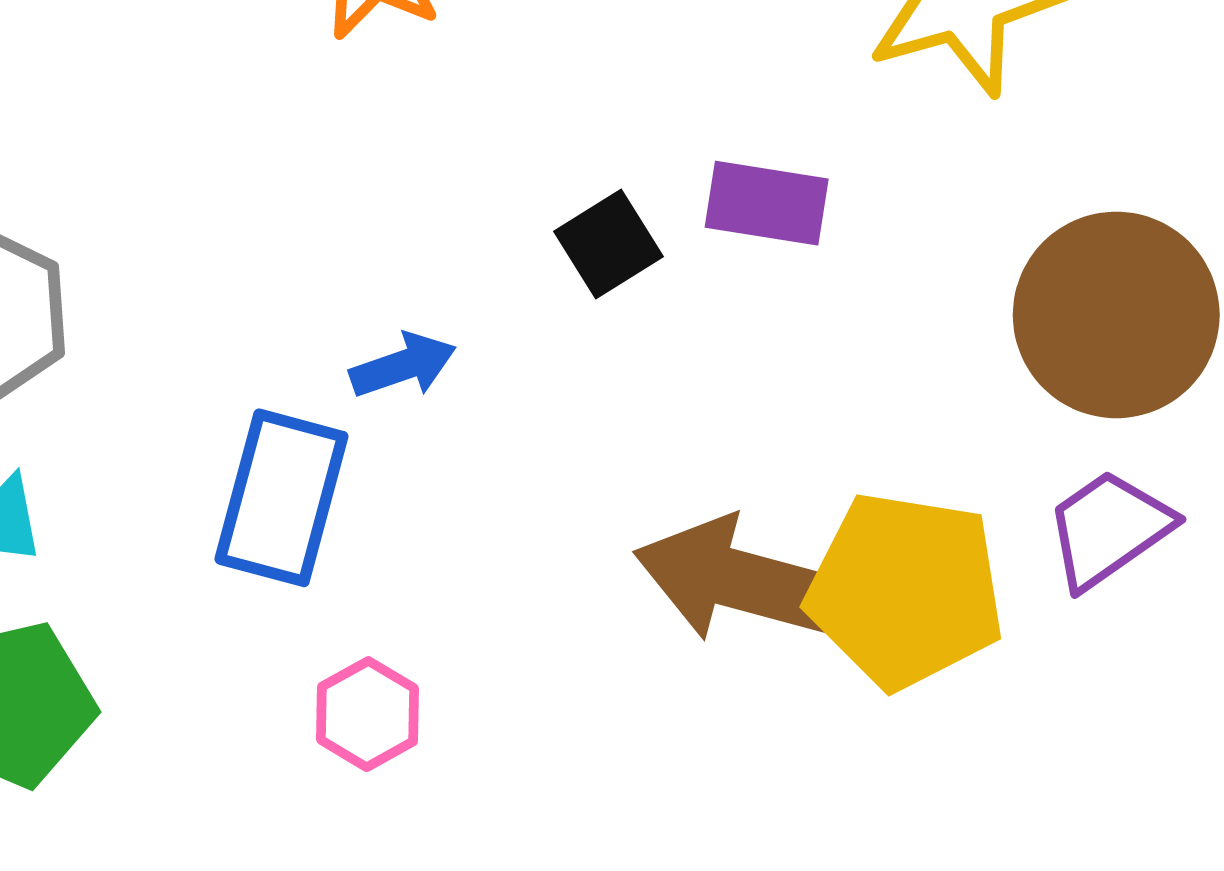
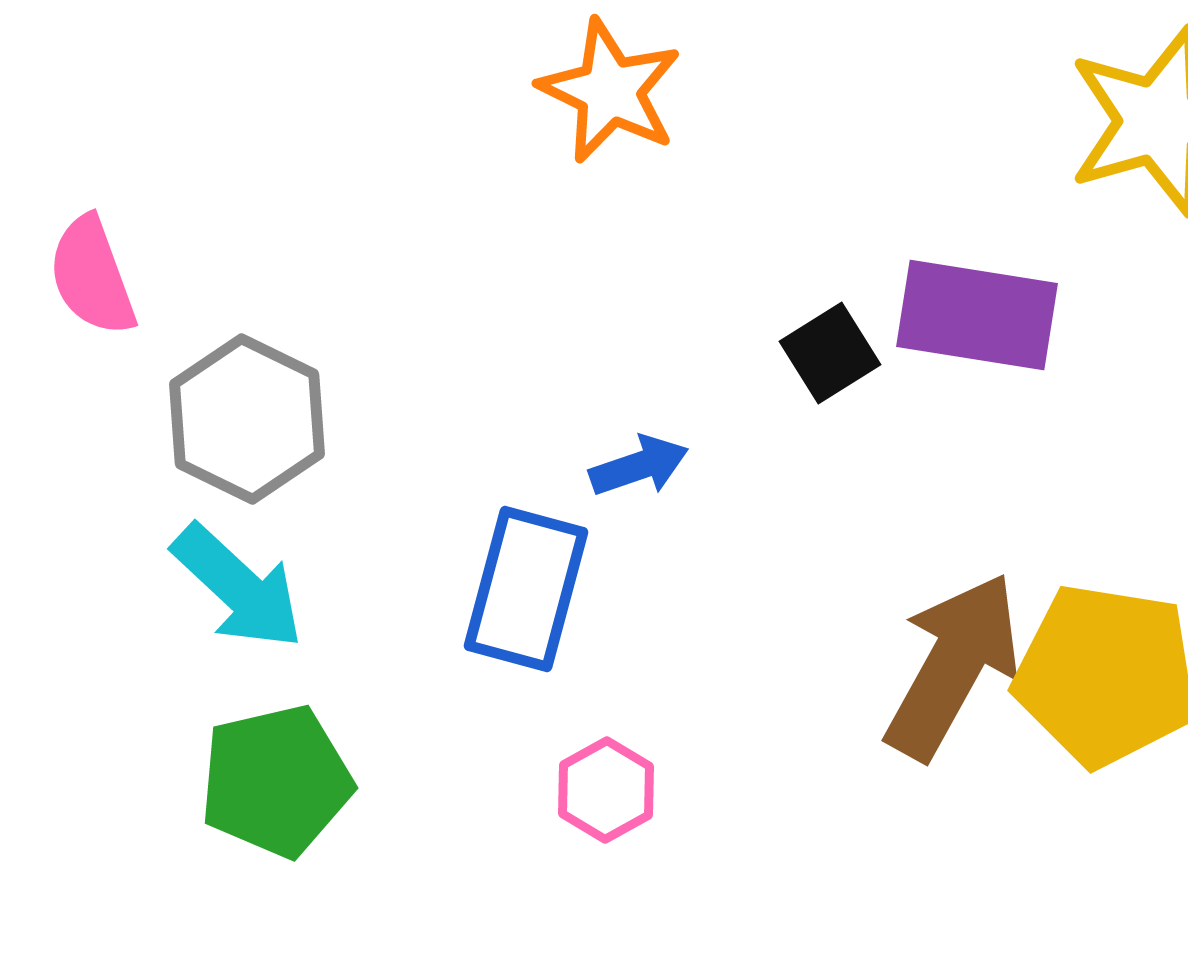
purple rectangle: (767, 203) -> (977, 315), size x1.4
brown arrow: (741, 581) -> (953, 666), turned 104

